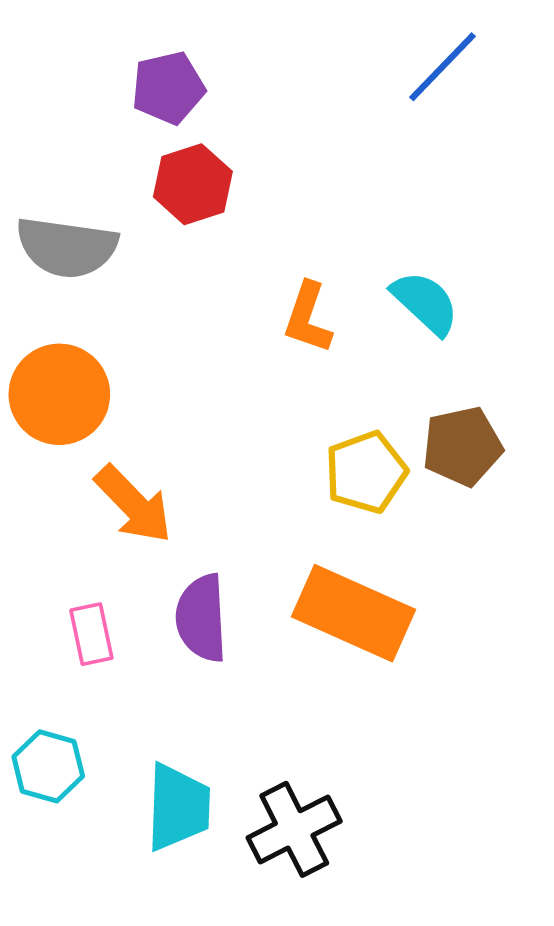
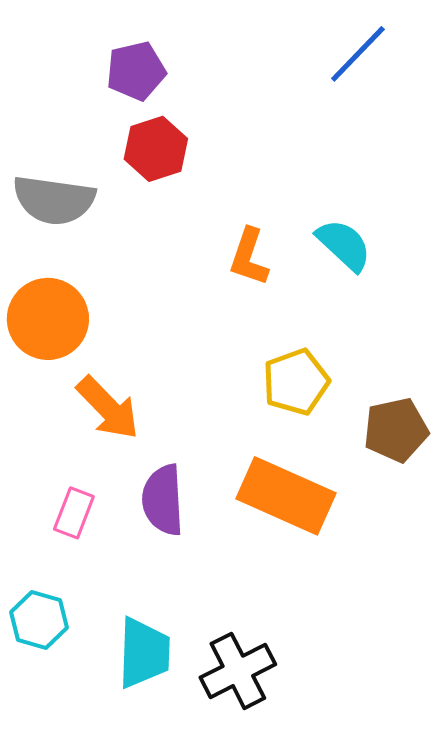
brown pentagon: (462, 446) -> (396, 430), moved
pink rectangle: (91, 634) -> (74, 513), turned 33

